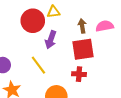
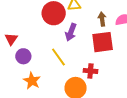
red cross: (79, 74) -> (90, 71), moved

